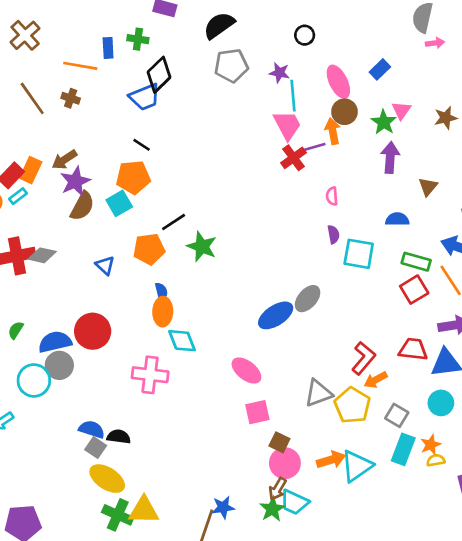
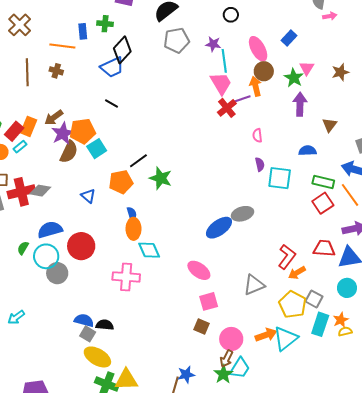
brown line: (32, 98) -> (27, 72), turned 36
orange pentagon: (133, 177) -> (83, 131), moved
gray ellipse: (308, 299) -> (242, 214), turned 35
blue semicircle: (55, 342) -> (50, 230), moved
cyan circle: (34, 380) -> (46, 256), moved
yellow pentagon: (352, 405) -> (293, 304), moved
brown square: (279, 442) -> (202, 326), moved
cyan trapezoid: (294, 502) -> (240, 368), turned -80

